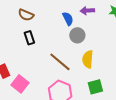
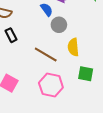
green square: (95, 87) -> (86, 74), turned 35

